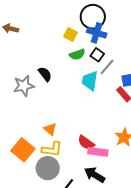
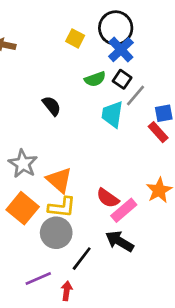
blue cross: (97, 33) -> (121, 50), turned 30
yellow square: (71, 34) -> (75, 38), moved
gray star: (24, 86) -> (23, 164), moved, turned -30
orange triangle: (50, 129) -> (59, 180), size x1.5
pink rectangle: (98, 152) -> (124, 210), turned -48

